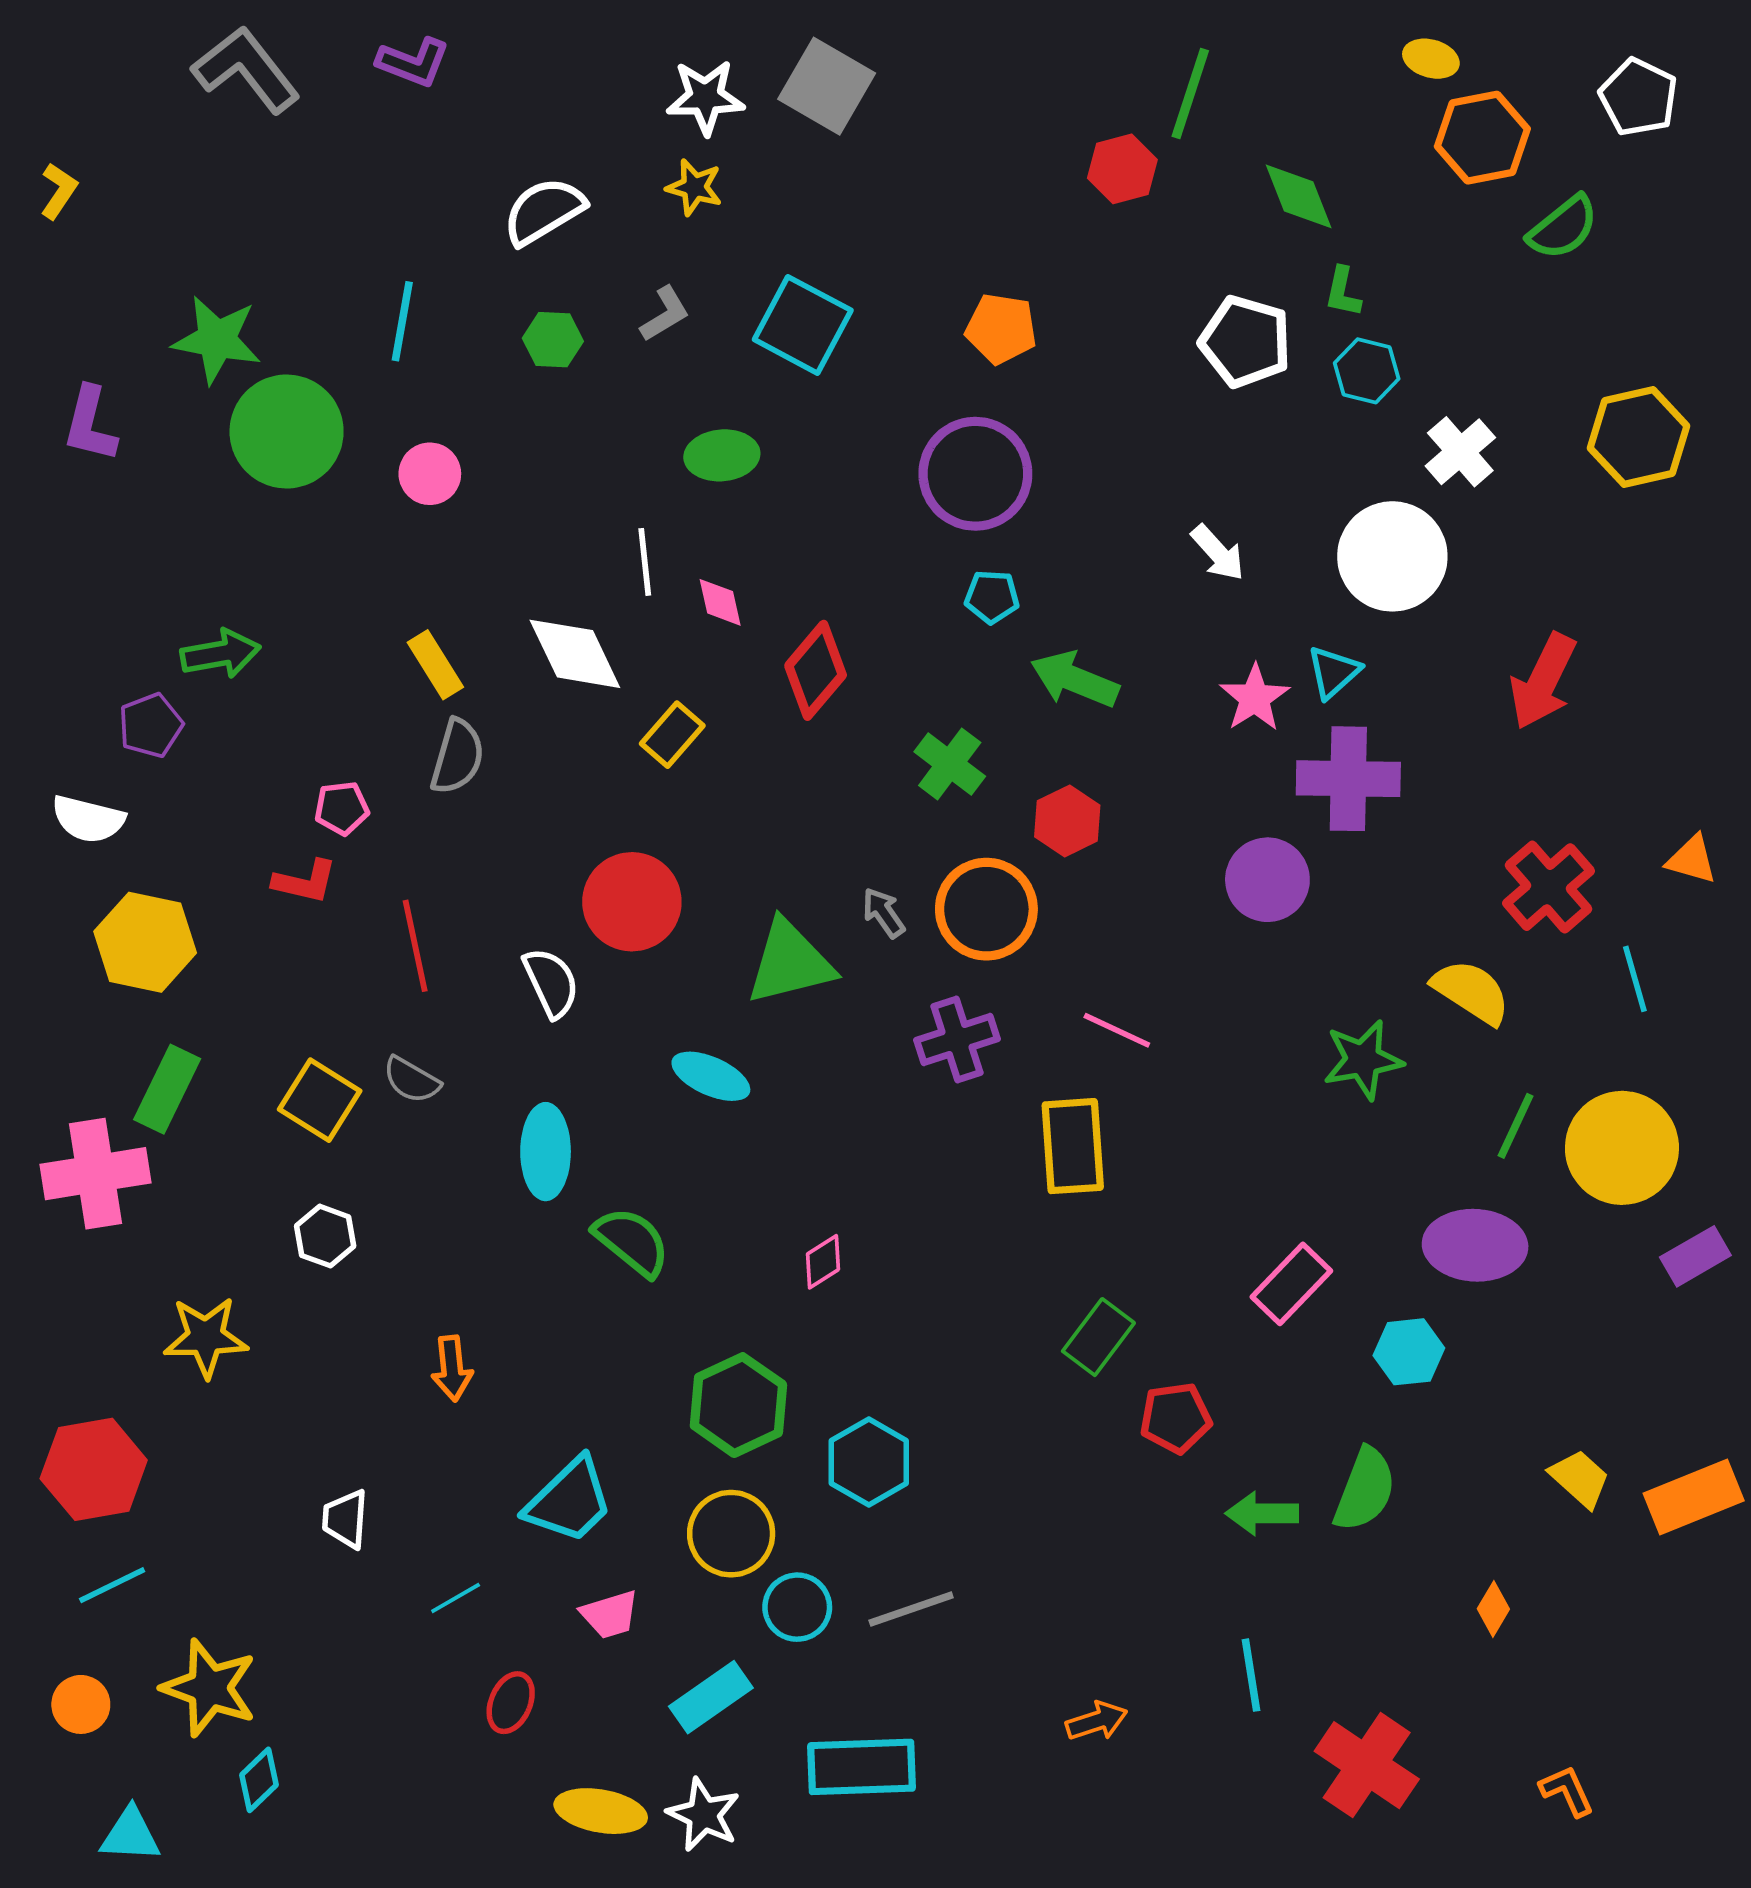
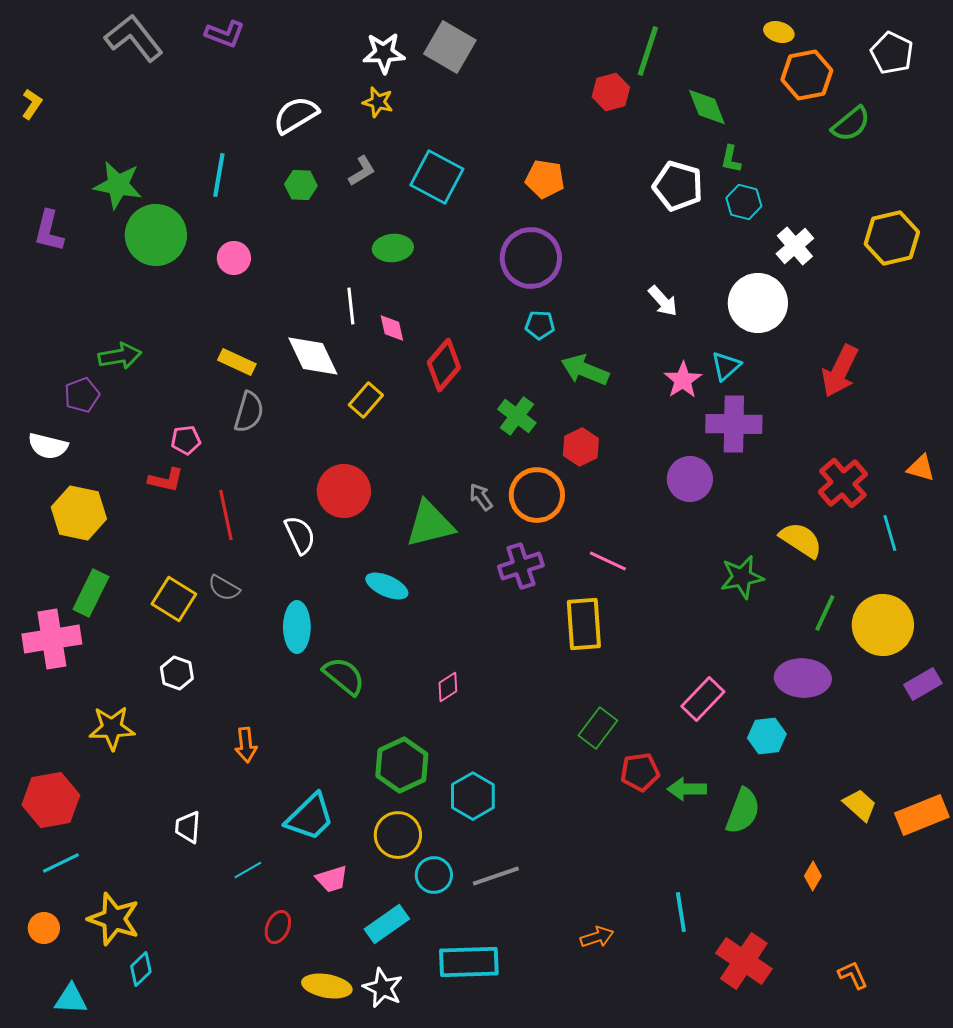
yellow rectangle: (435, 665) -> (237, 362), turned -33
green arrow: (1262, 1513) -> (687, 789), moved

